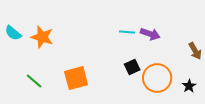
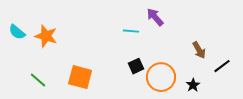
purple arrow: (150, 34) -> (155, 17), moved, turned -150
orange square: (76, 78) -> (80, 77), turned 30

